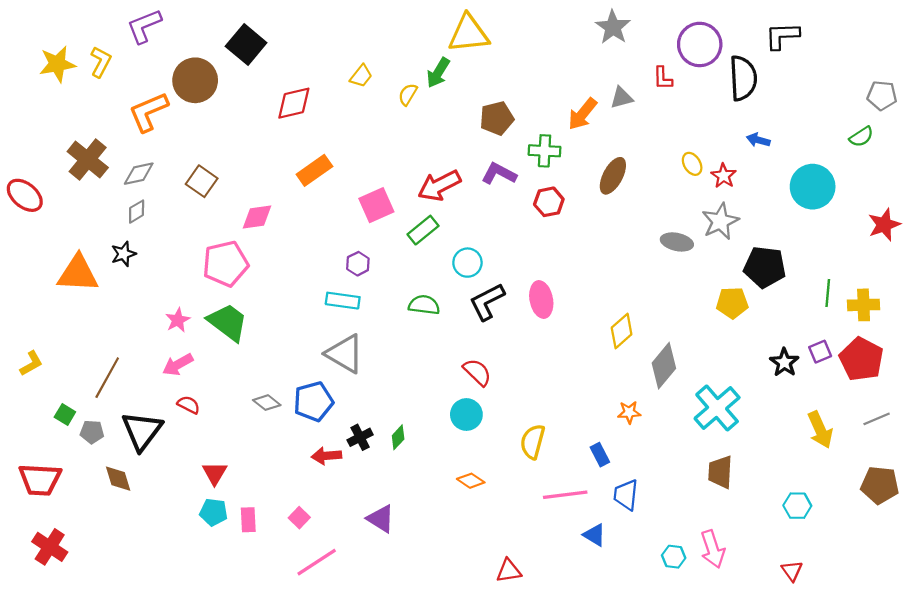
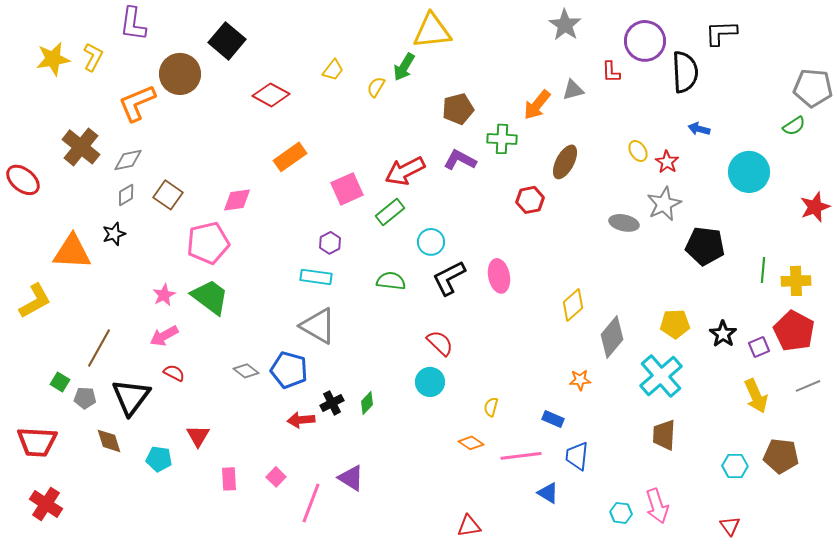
purple L-shape: (144, 26) -> (133, 24), turned -60
gray pentagon: (882, 95) -> (813, 88), size x1.4
red diamond: (294, 103) -> (271, 95), turned 42
brown square: (202, 181) -> (168, 195), moved
red hexagon: (549, 202) -> (530, 200), moved
yellow pentagon: (732, 303) -> (675, 324), moved
purple square: (820, 352) -> (759, 347), moved
yellow L-shape: (31, 364) -> (35, 301), moved, size x1.5
blue pentagon: (313, 401) -> (289, 370), turned 30
yellow semicircle: (533, 442) -> (491, 407), size x0.6
blue rectangle: (600, 455) -> (553, 419), turned -40
orange diamond: (471, 481) -> (471, 443), moved
brown pentagon: (880, 485) -> (781, 456), moved
cyan pentagon: (214, 512) -> (159, 459), moved
pink line: (317, 562) -> (311, 503), moved, turned -36

